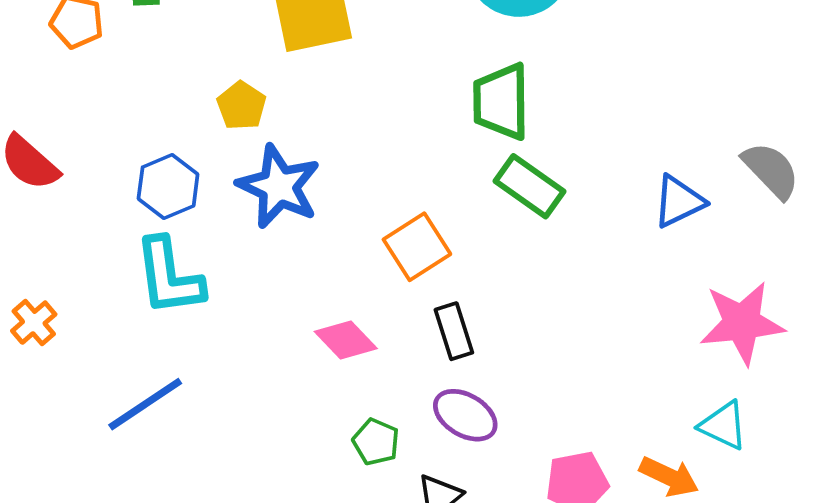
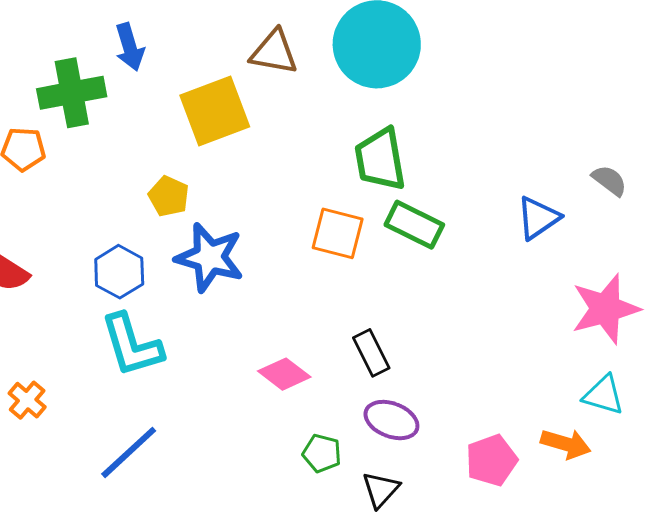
gray semicircle: (771, 170) -> (609, 180), size x0.7
orange square: (417, 247) -> (338, 233), moved, turned -34

